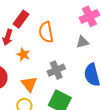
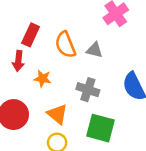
gray triangle: (82, 42) -> (94, 50), moved, turned 40
gray cross: (56, 70) -> (88, 90), turned -36

